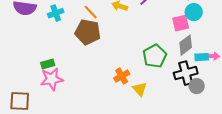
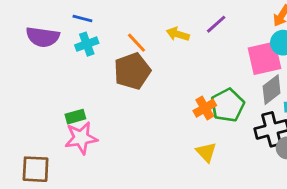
pink square: (181, 23) -> (264, 58), size x1.4
brown pentagon: (88, 32) -> (132, 71), turned -30
orange cross: (122, 76) -> (205, 108), moved

